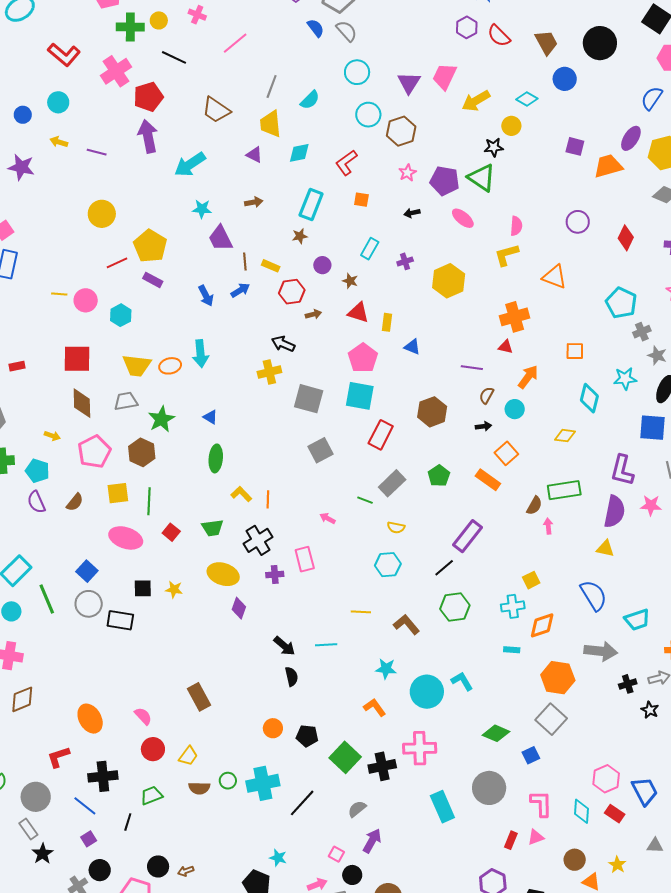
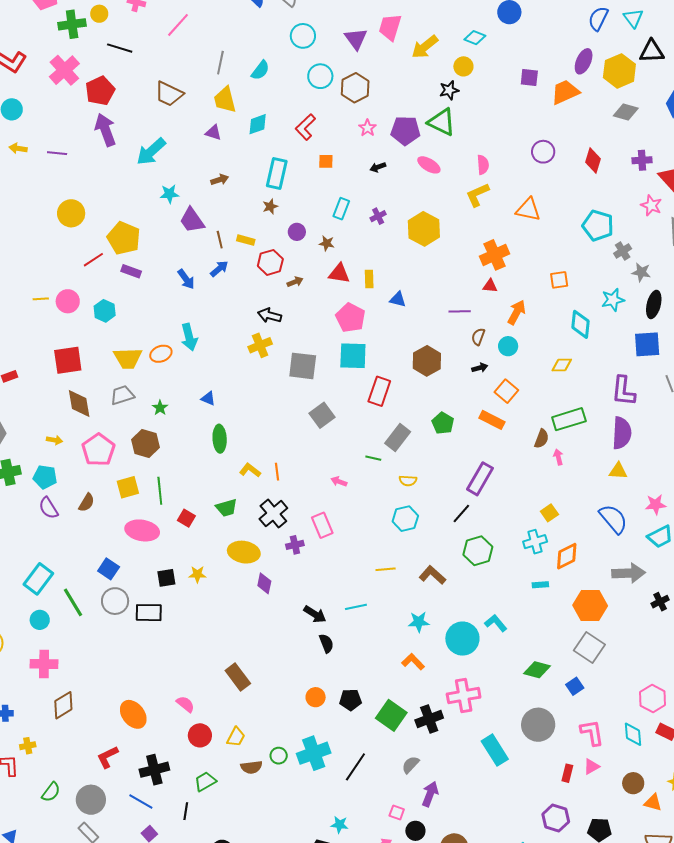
green star: (161, 419) -> (160, 408), size x0.6
pink star: (651, 505) -> (656, 505), moved

